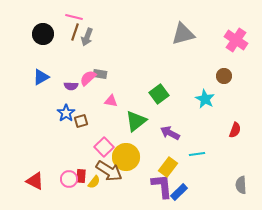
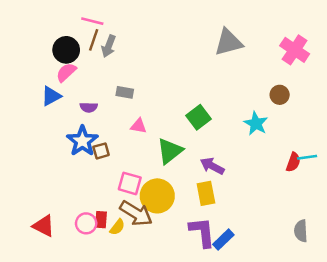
black circle: (43, 34) -> (66, 50), moved
pink semicircle: (88, 78) -> (66, 72), moved
blue star: (66, 113) -> (82, 141), size x1.4
pink square: (104, 147) -> (130, 183), turned -30
cyan line: (197, 154) -> (307, 157), moved
yellow rectangle: (168, 167) -> (206, 193), moved, turned -48

